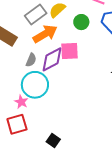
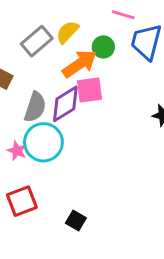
orange arrow: (45, 34) -> (80, 64), moved
gray semicircle: (31, 60) -> (35, 107), size x1.5
pink star: (21, 102) -> (17, 151), moved

